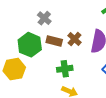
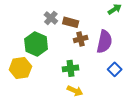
brown cross: (74, 39) -> (81, 39), turned 32
brown rectangle: (54, 41) -> (71, 22), moved

